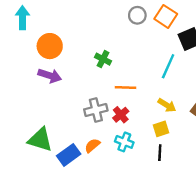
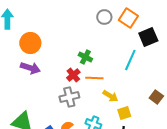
green cross: (103, 59) -> (85, 57), moved
yellow arrow: (167, 105) -> (110, 96), moved
red cross: (121, 115) -> (73, 75), moved

